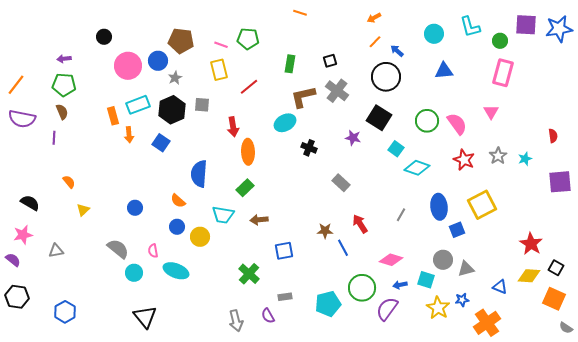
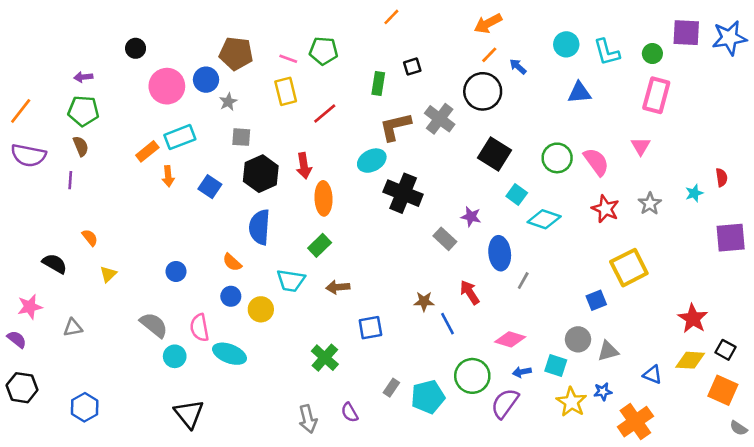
orange line: (300, 13) -> (391, 17), turned -64
orange arrow: (374, 18) -> (488, 23), size x1.5
cyan L-shape: (470, 27) -> (607, 52), moved
black square: (330, 61) -> (412, 67), moved
black circle: (386, 77) -> (483, 91), moved
gray square: (202, 105) -> (241, 137), moved
black hexagon: (172, 110) -> (261, 174), moved
orange rectangle: (113, 116) -> (147, 151), turned 66
purple star: (353, 138) -> (471, 217), moved
black cross: (309, 148) -> (403, 193), size x1.8
cyan star: (525, 159) -> (694, 193), moved
black semicircle: (30, 203) -> (55, 264), moved
blue ellipse: (439, 207) -> (500, 253), moved
pink semicircle: (153, 251) -> (199, 328), size x1.5
gray rectangle: (285, 297) -> (391, 388), moved, turned -48

